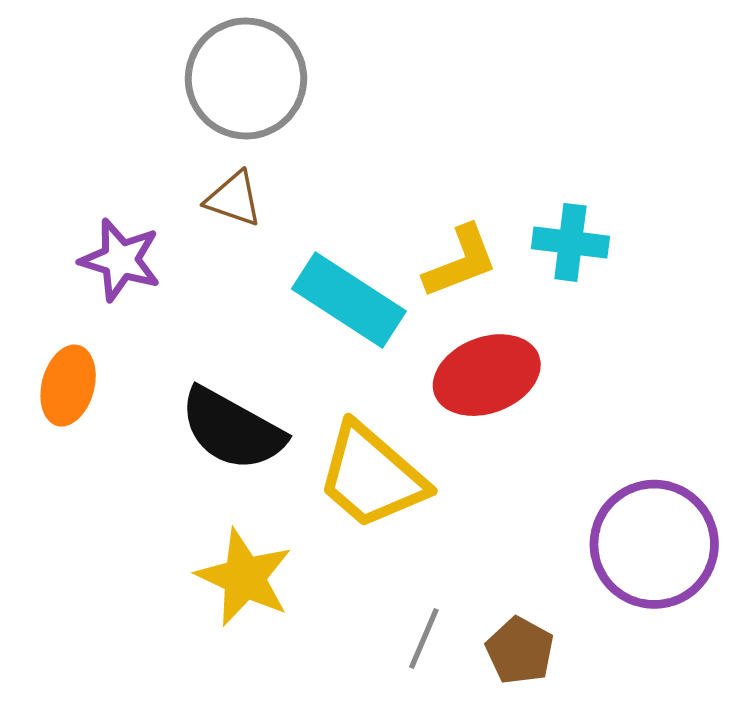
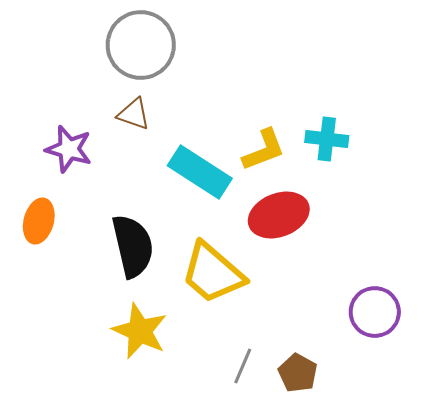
black semicircle: (232, 429) -> (133, 246), turned -132
purple circle: (654, 544) -> (375, 312), size x0.7

